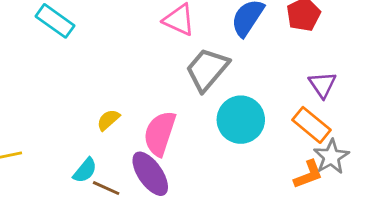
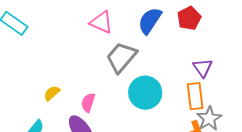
orange rectangle: (312, 125) -> (195, 96), turned 44
pink semicircle: (160, 133) -> (88, 102), size x0.6

